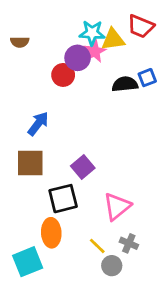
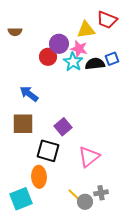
cyan star: (92, 33) -> (73, 62), moved, turned 30
pink star: (95, 51) -> (79, 49), moved, turned -30
blue arrow: (38, 124) -> (29, 94), turned -90
black square: (63, 199) -> (48, 151), turned 30
gray cross: (129, 243) -> (101, 193), moved, turned -32
yellow line: (97, 246) -> (74, 195), moved

